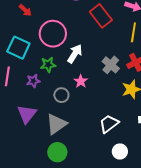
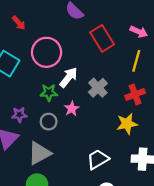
green star: (48, 65) -> (49, 93), moved
gray cross: (111, 65) -> (98, 88), moved
purple star: (33, 81) -> (19, 115), moved

